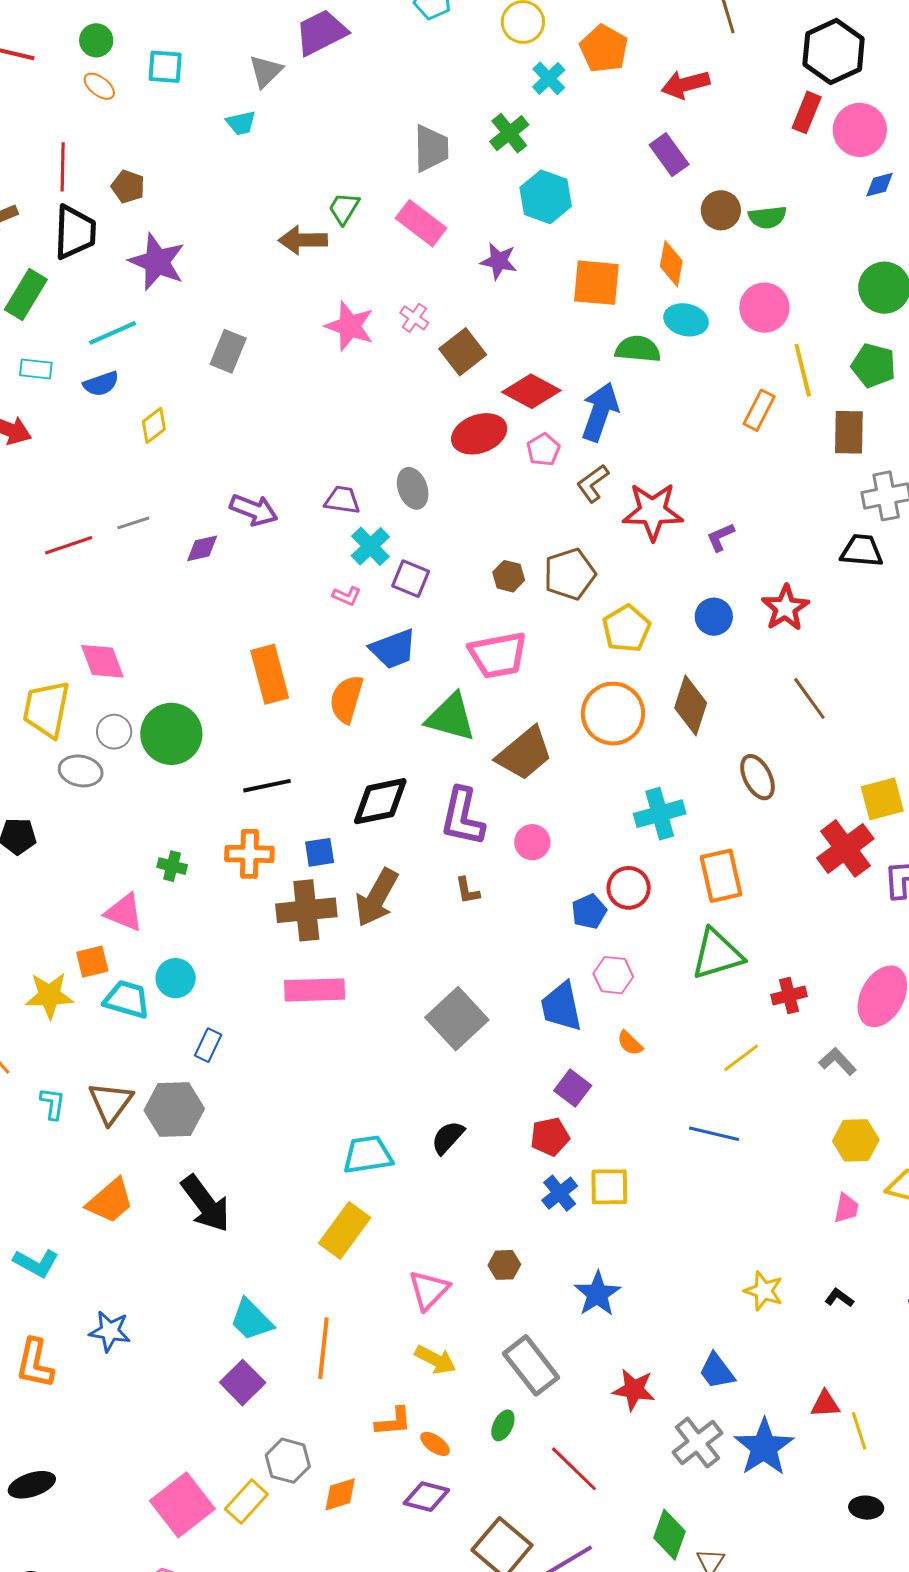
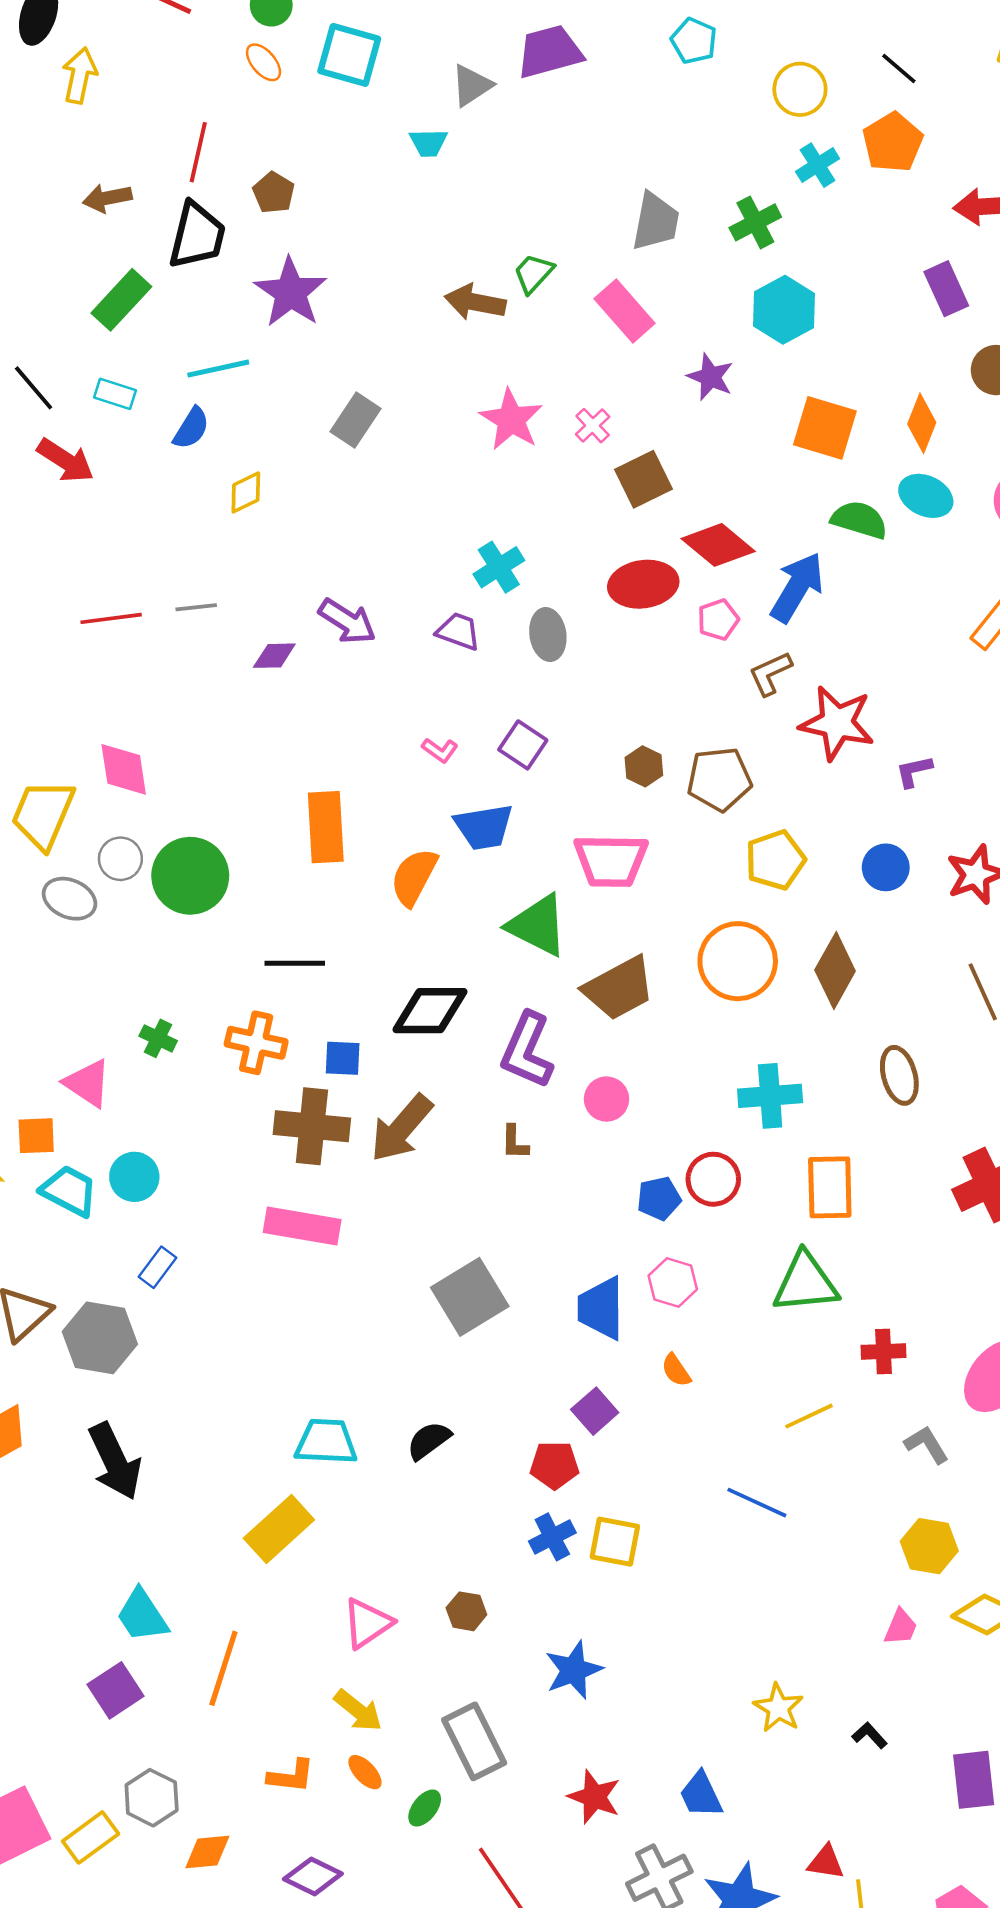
cyan square: (165, 67) -> (349, 55), size x1.4
blue semicircle: (101, 384) -> (191, 428), turned -51
cyan cross: (370, 546) -> (499, 567), moved
orange ellipse: (435, 1444) -> (365, 1772), moved

